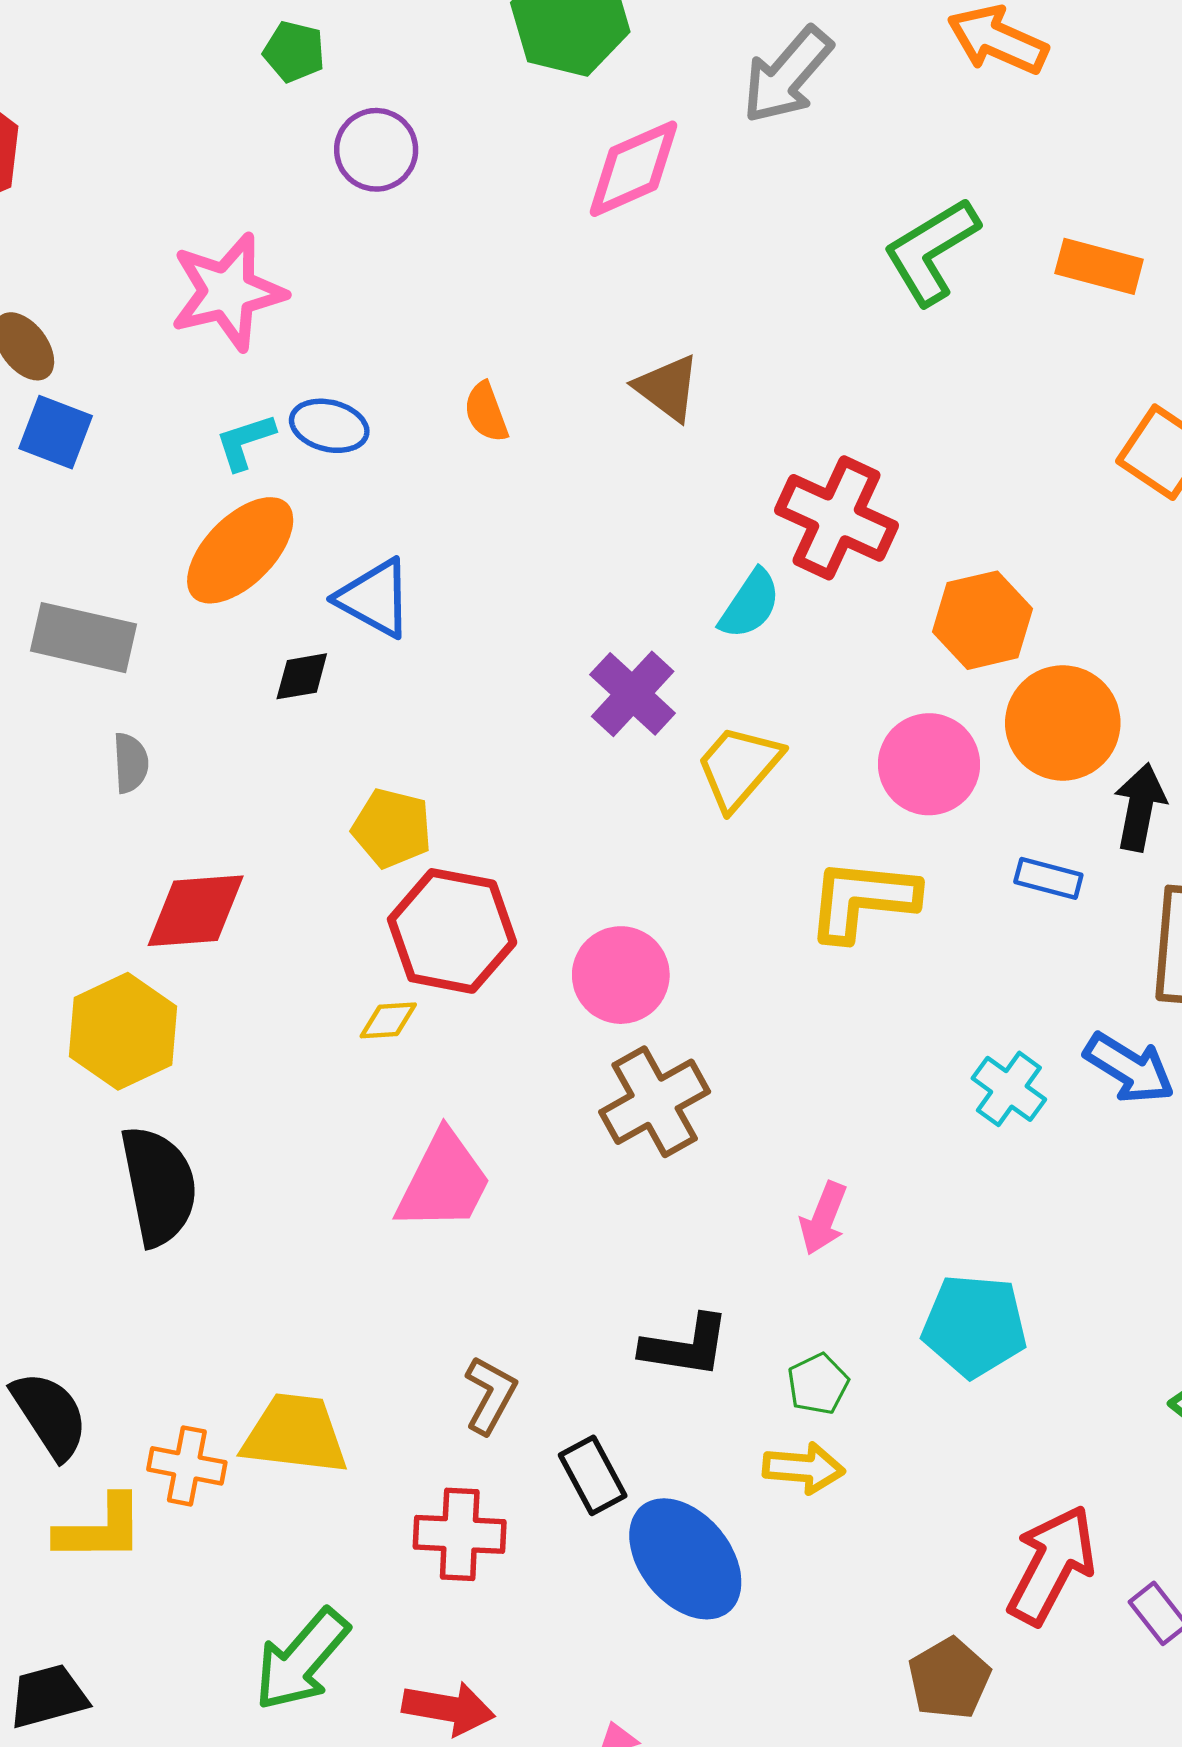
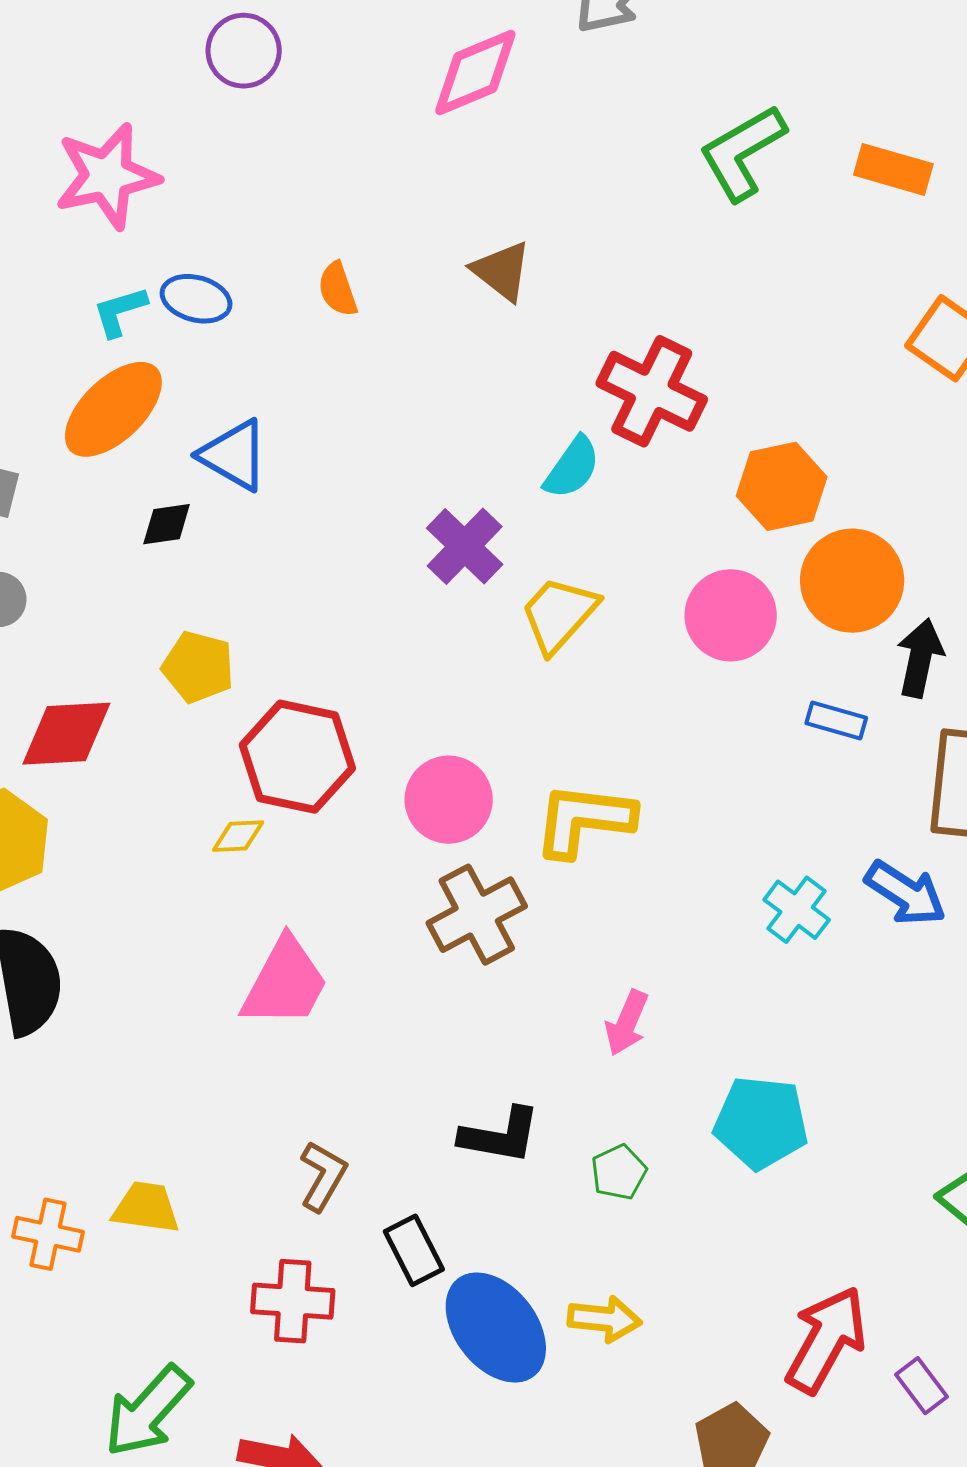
yellow pentagon: (392, 828) -> (198, 667), moved
yellow L-shape: (862, 900) -> (584, 820), moved
yellow trapezoid: (295, 1434) -> (146, 1208), size x0.7
yellow arrow: (804, 1468) -> (604, 1319), moved

